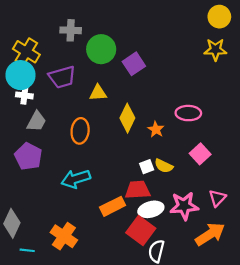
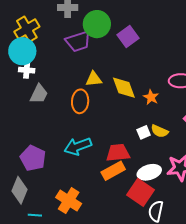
yellow cross: (26, 52) -> (27, 29), turned 30
purple trapezoid: (62, 77) -> (78, 41), moved
yellow triangle: (98, 93) -> (94, 79), moved
yellow diamond: (127, 118) -> (124, 88), turned -44
purple pentagon: (28, 156) -> (33, 158), moved
red trapezoid: (137, 190) -> (118, 153), moved

